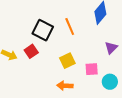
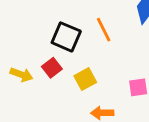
yellow square: (67, 61) -> (85, 79), moved

